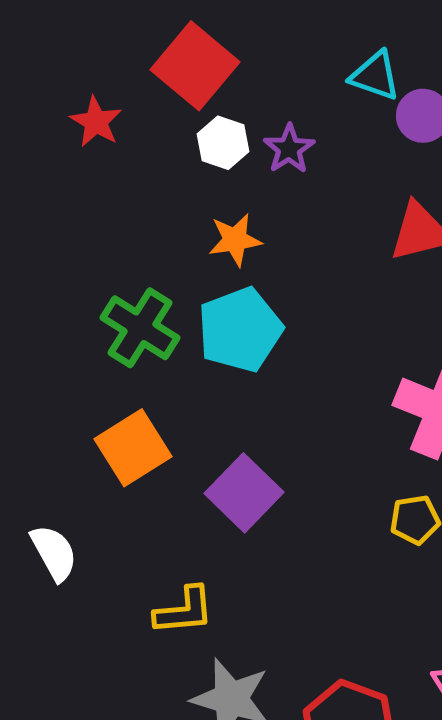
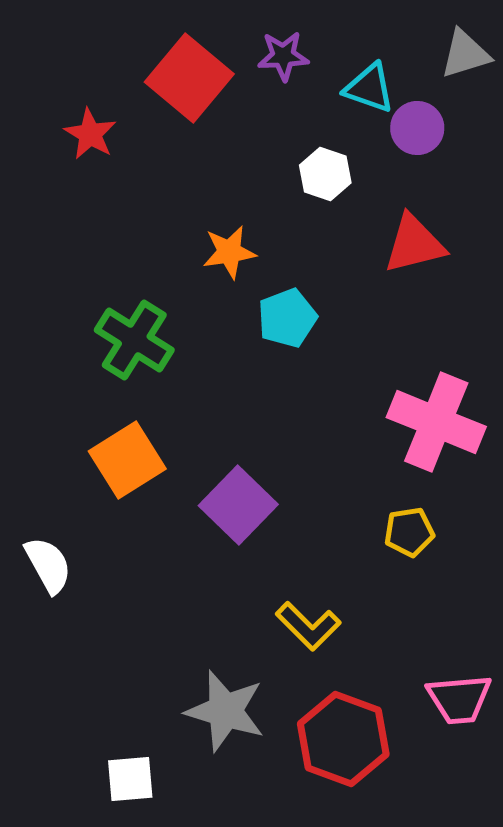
white hexagon: (223, 143) -> (325, 174), moved
purple star: (289, 149) -> (283, 56), moved, turned 30
cyan pentagon: (240, 330) -> (287, 318), moved, size x0.7
yellow L-shape: (184, 611) -> (308, 626), moved, turned 50

